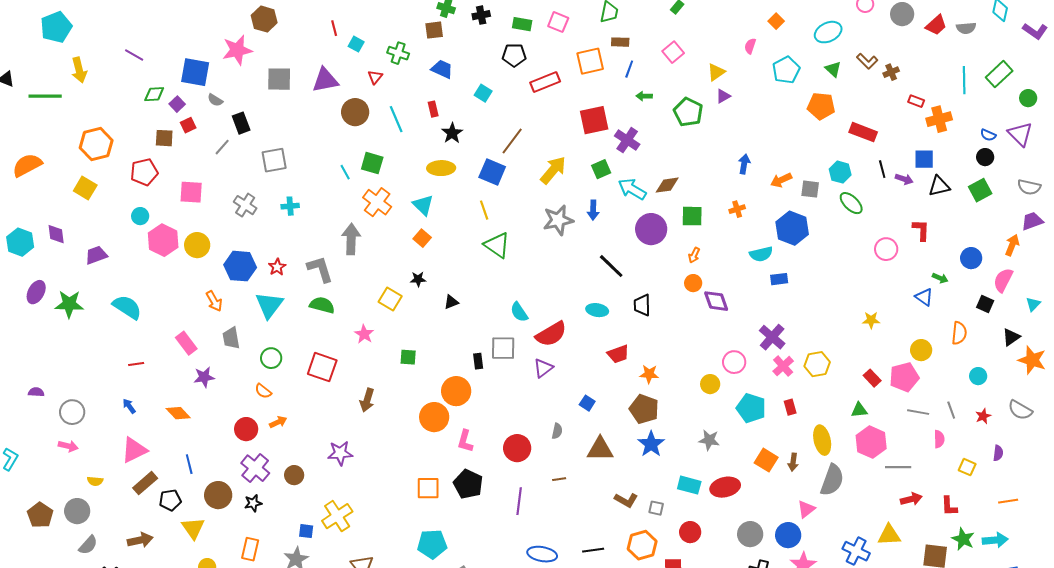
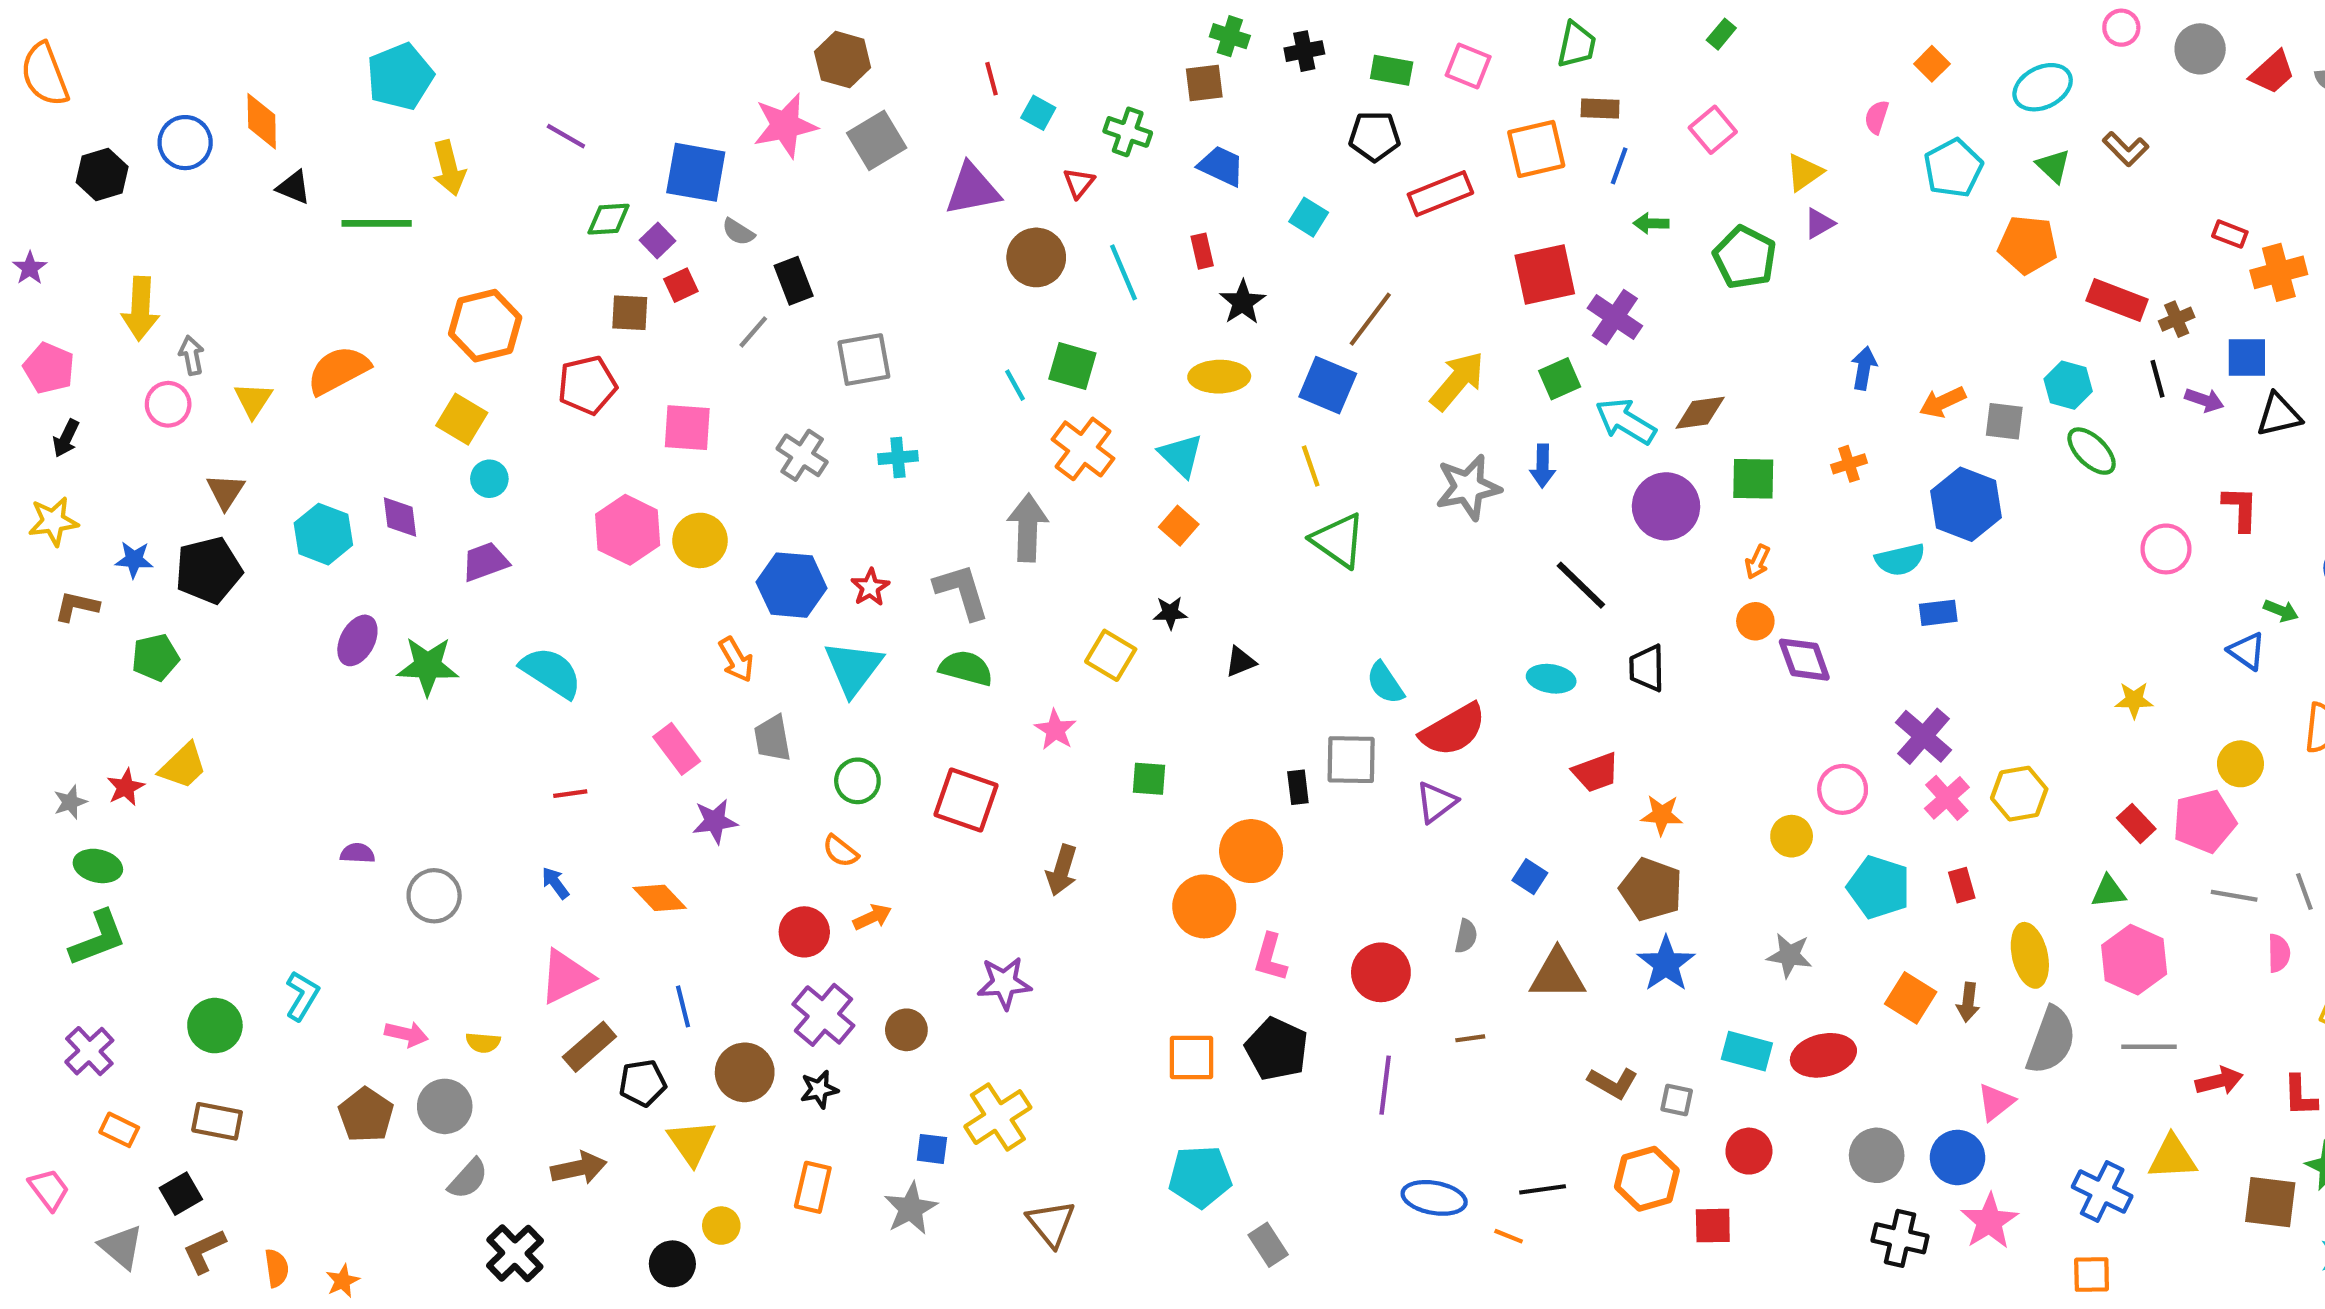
brown cross: (891, 72) -> (2177, 319), moved
gray square: (279, 79) -> (877, 140), moved, turned -32
cyan circle: (140, 216) -> (489, 479), moved
pink arrow: (68, 446) -> (406, 1034), moved
gray line: (898, 467) -> (2149, 1047), moved

